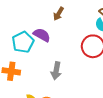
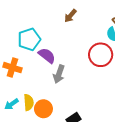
purple semicircle: (42, 35) -> (47, 56), moved

